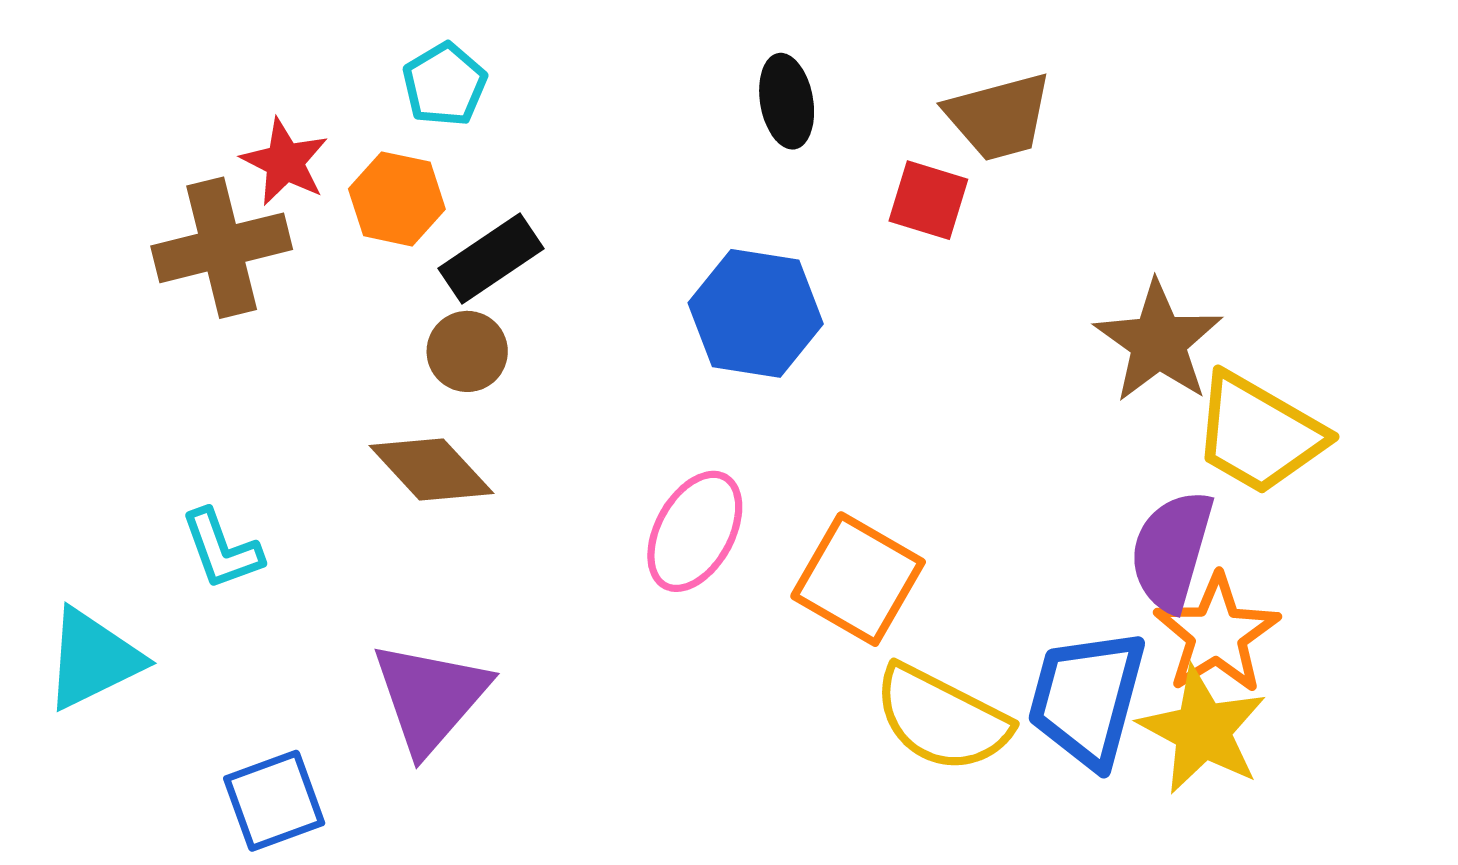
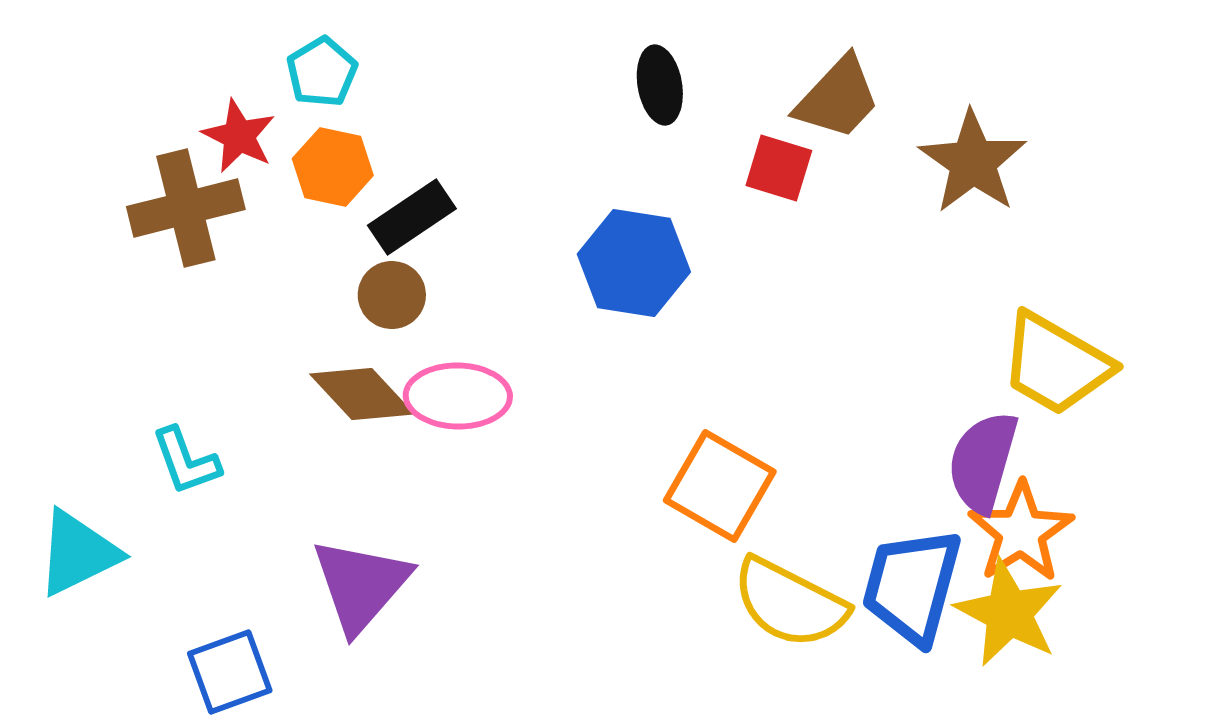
cyan pentagon: (445, 84) -> (322, 72), moved
brown trapezoid: (999, 117) -> (838, 98), turned -32
brown star: (1158, 342) -> (973, 162), moved
pink ellipse: (695, 531) -> (458, 396), moved, turned 62

